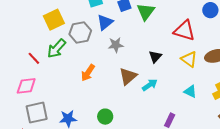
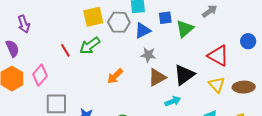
gray hexagon: (80, 32) -> (119, 22), moved
black triangle: (155, 57) -> (184, 75), size x1.6
brown triangle: (128, 76) -> (157, 77), moved
pink diamond: (26, 86) -> (40, 75), moved, turned -55

